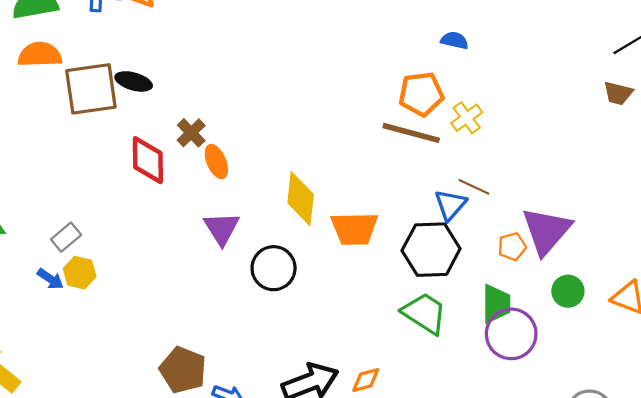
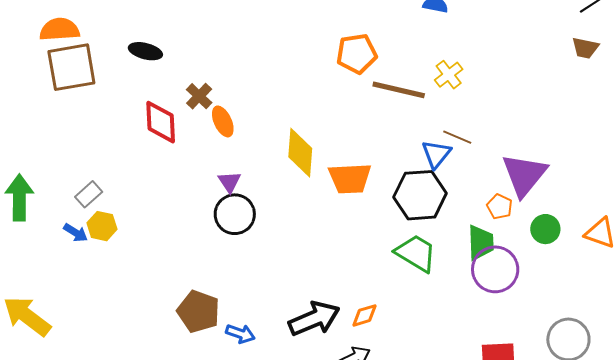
brown square: (91, 89) -> (71, 67), moved
orange pentagon: (421, 94) -> (357, 54), moved
purple triangle: (222, 228) -> (230, 182), size x0.7
orange pentagon: (512, 247) -> (500, 207), moved, turned -30
black circle: (274, 268) -> (235, 214), moved

